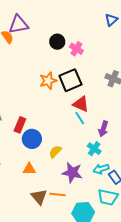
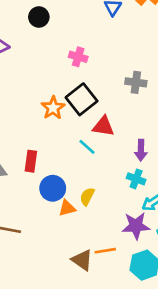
black circle: (57, 42) -> (39, 17), moved
cyan line: (80, 118) -> (87, 147), moved
red rectangle: (20, 125) -> (31, 161), moved
orange triangle: (29, 169) -> (67, 208), moved
purple star: (72, 173) -> (136, 226), moved

